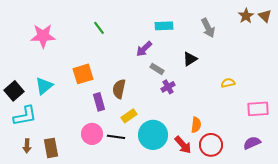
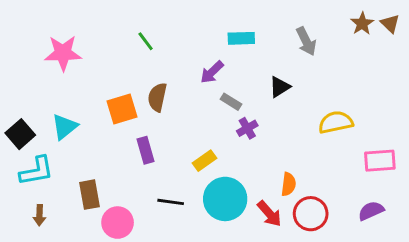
yellow semicircle: (228, 83) -> (336, 122), size x1.6
brown semicircle: (119, 89) -> (157, 97), moved
yellow rectangle: (129, 116) -> (204, 161), moved
pink circle: (92, 134) -> (118, 223), moved
brown rectangle: (51, 148) -> (90, 195), moved

